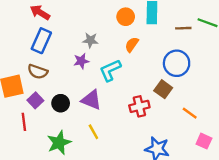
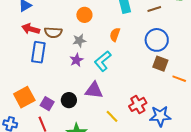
orange circle: (126, 17) -> (84, 15), moved
brown semicircle: (38, 72) -> (53, 32), moved
brown square: (163, 89) -> (160, 64), moved
red cross: (139, 106) -> (138, 104), moved
yellow line: (93, 132) -> (112, 116), moved

